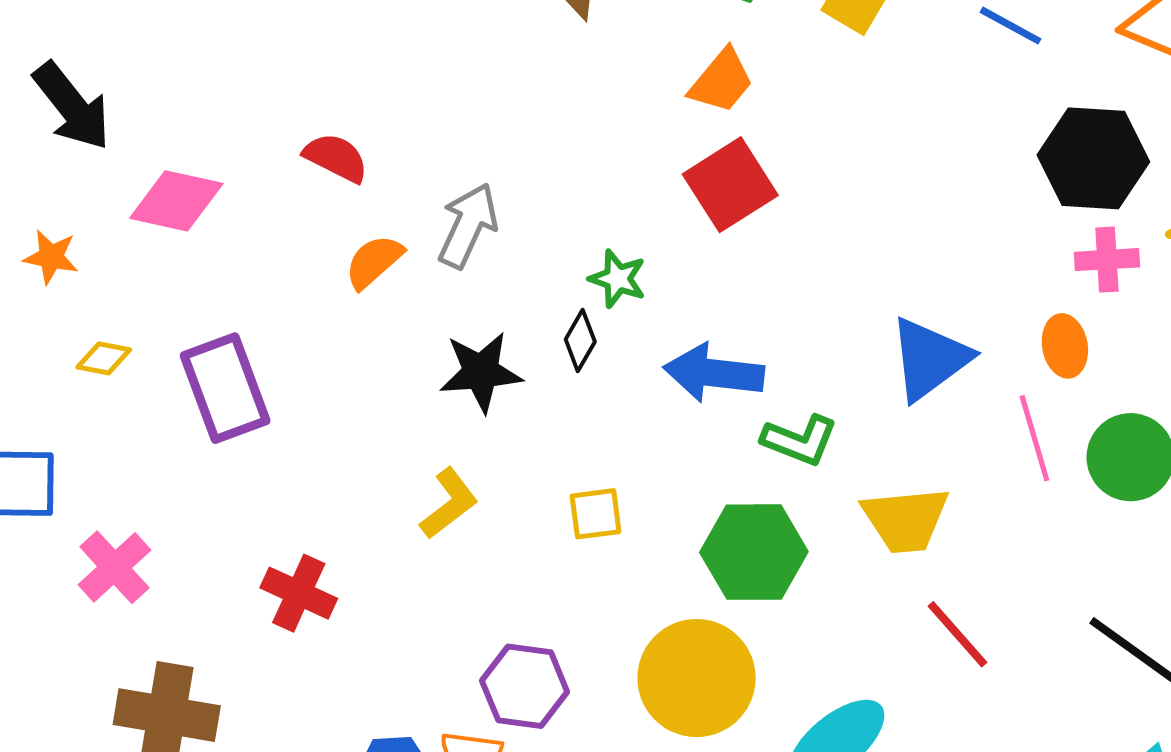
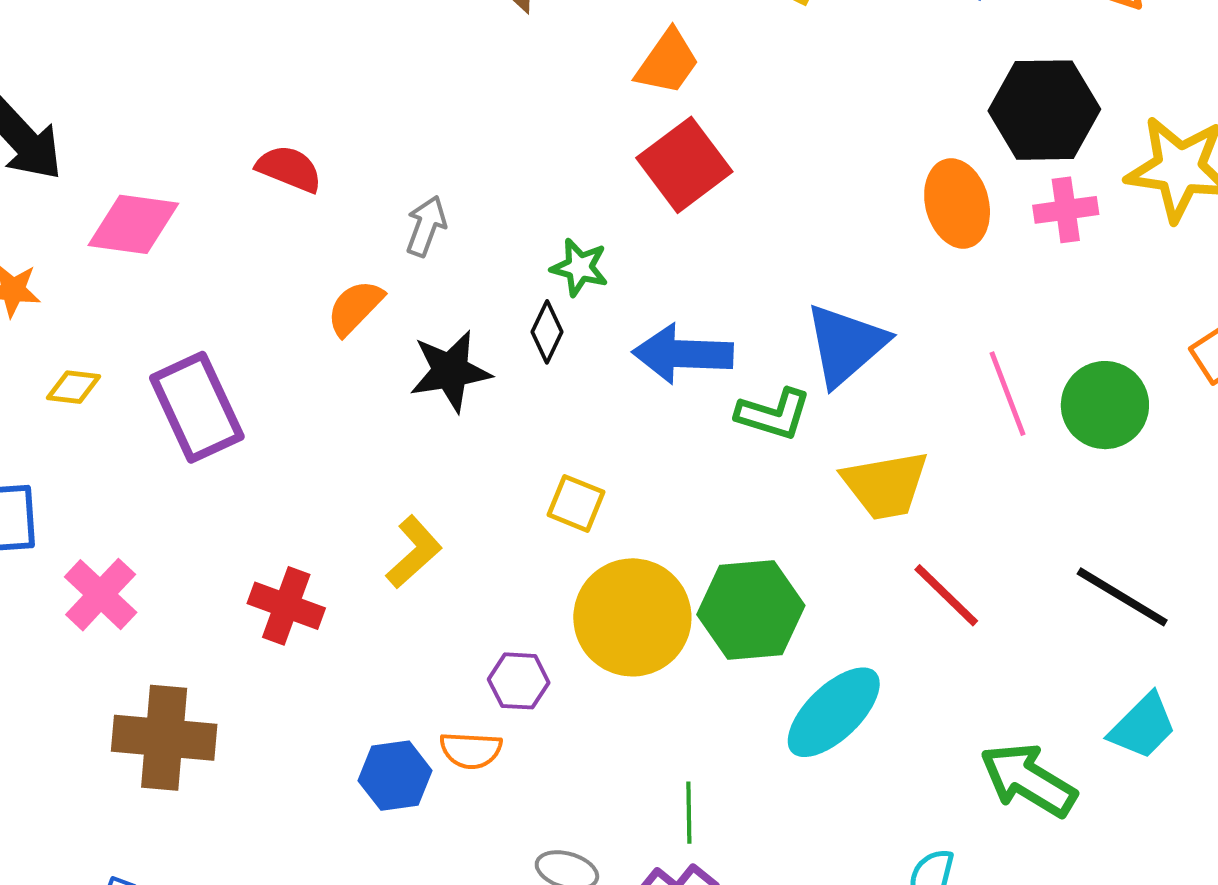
gray arrow: (468, 226) -> (426, 226), size x0.7
orange semicircle: (374, 262) -> (355, 308), moved
orange ellipse: (1065, 346) -> (957, 203), moved, size x1.4
blue triangle: (929, 359) -> (846, 345), moved
yellow L-shape: (449, 504) -> (414, 552), moved
yellow square: (596, 514) -> (576, 503), turned 34
green hexagon: (754, 552) -> (751, 610), moved
yellow circle: (697, 678) -> (632, 617), moved
purple hexagon: (525, 686) -> (519, 681), size x0.7

